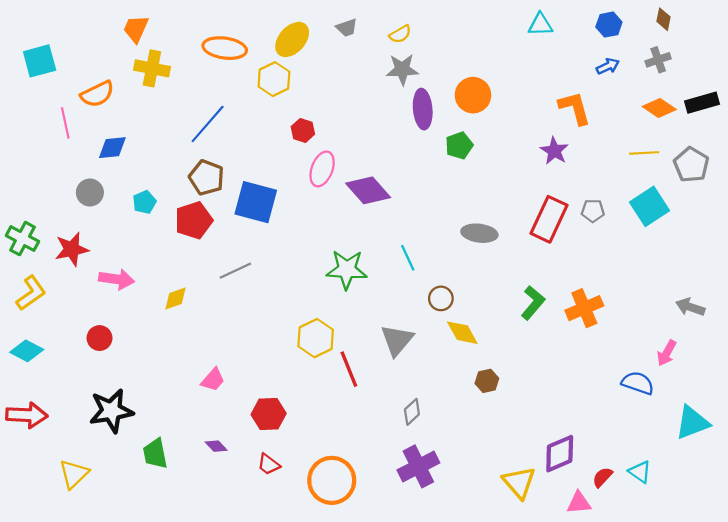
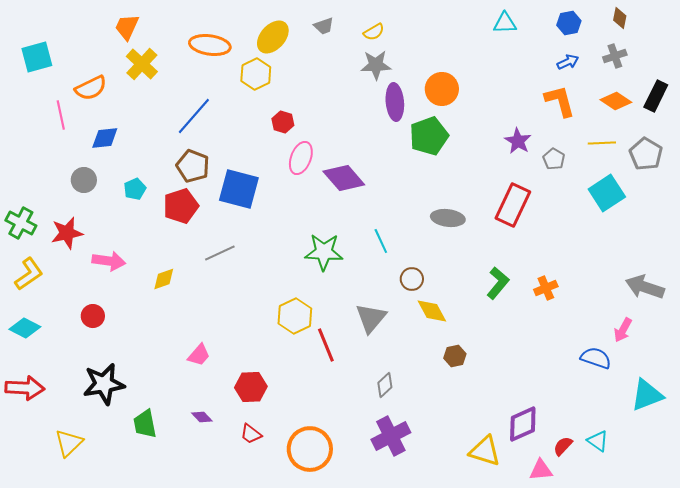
yellow cross: (152, 68) -> (142, 64), turned 32
black rectangle: (702, 103) -> (656, 96), turned -48
orange L-shape: (575, 108) -> (560, 101), moved
green pentagon: (459, 145) -> (429, 136), size x1.5
gray pentagon: (593, 211) -> (554, 159), moved, turned 30
gray arrow: (690, 307) -> (645, 287), size x1.4
orange cross: (584, 308) -> (546, 288), size x0.7
yellow triangle: (519, 483) -> (485, 451), turned -32

